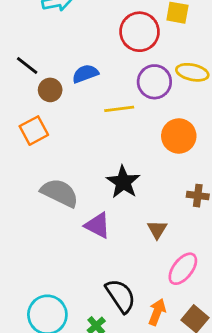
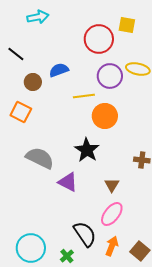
black line: (27, 66) -> (16, 54), moved
orange square: (34, 131) -> (21, 112), turned -35
orange circle: (179, 136) -> (105, 116), moved
pink ellipse: (183, 269) -> (112, 214), moved

